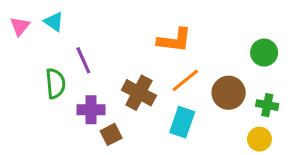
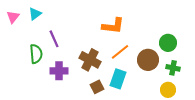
cyan triangle: (54, 22) -> (35, 14), turned 48
green circle: (264, 53) -> (168, 43), moved
brown square: (111, 134) -> (97, 87), moved

